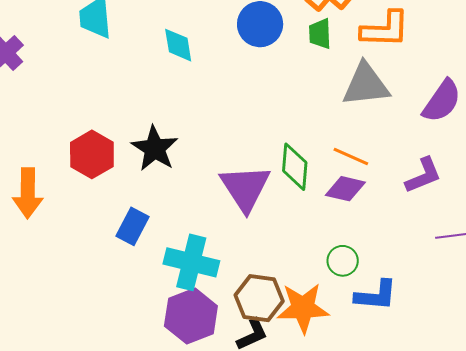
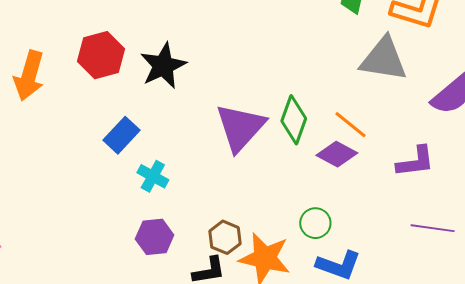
cyan cross: (191, 262) -> (153, 176), moved, size x0.6
brown hexagon: (259, 298) -> (225, 237), size x0.7
purple hexagon: (191, 316) -> (155, 237), size x0.7

